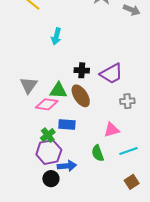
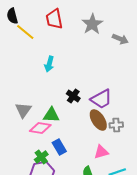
black cross: (82, 70) -> (73, 96), turned 32
brown ellipse: (81, 96) -> (98, 120), moved
blue rectangle: (67, 124) -> (59, 147), turned 56

